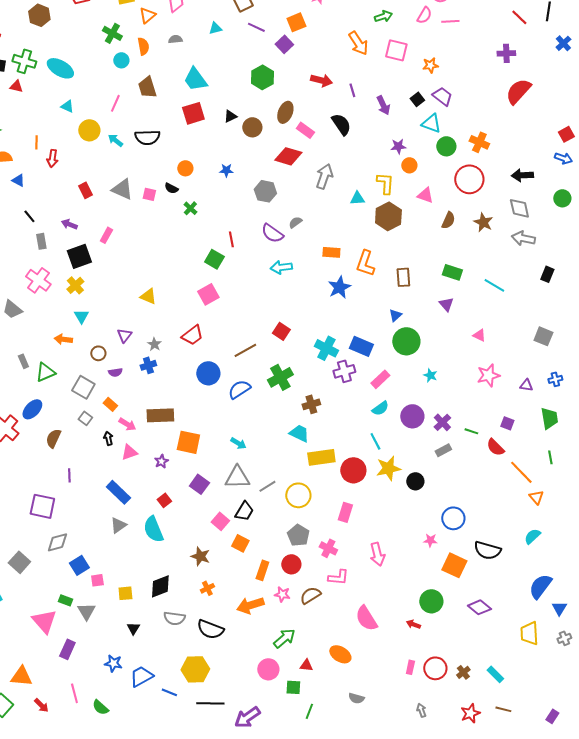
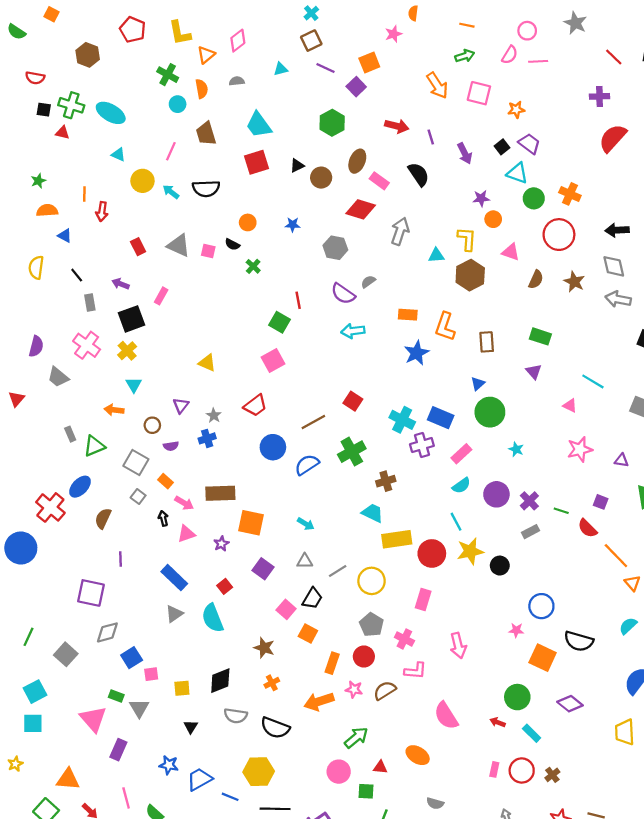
cyan line: (494, 285) -> (593, 381), moved
gray triangle: (237, 477) -> (305, 561), size x0.6
cyan rectangle: (495, 674) -> (532, 733), moved

